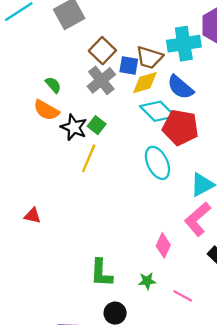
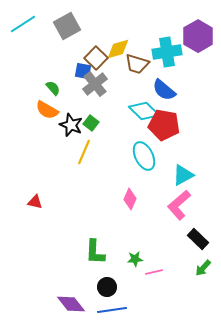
blue square: (129, 65) -> (83, 71), moved
yellow diamond: (145, 83) -> (118, 49), moved
pink diamond: (163, 245) -> (130, 199), moved
pink line: (183, 296) -> (154, 272), moved, turned -42

